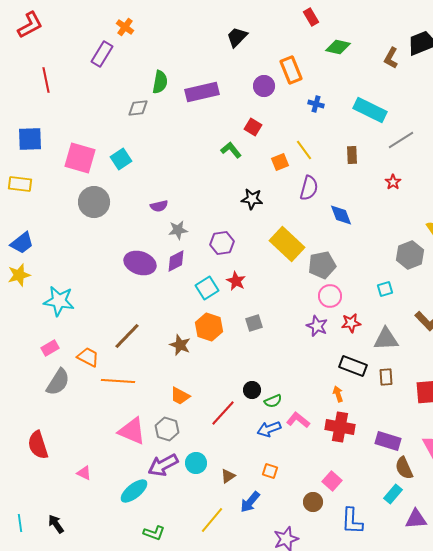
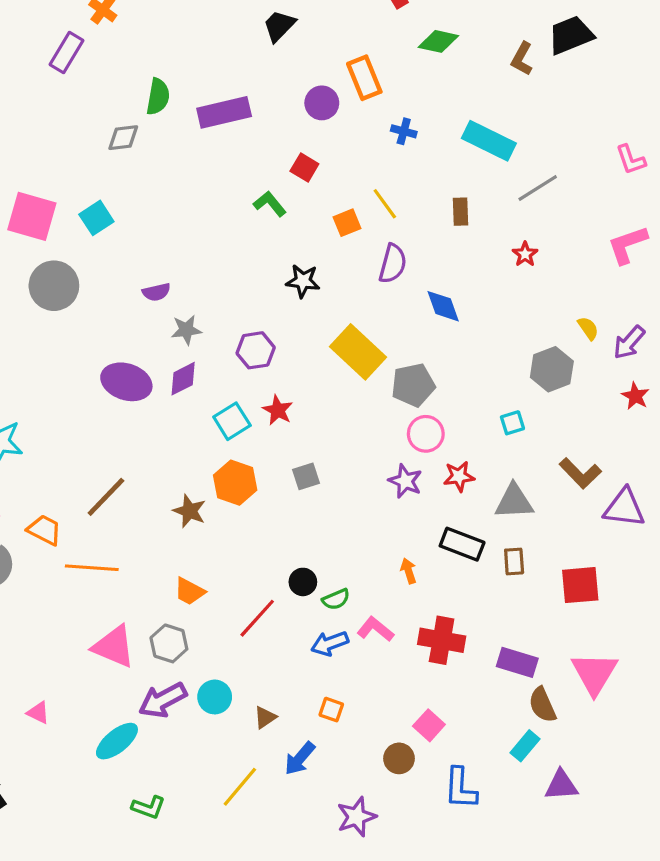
orange arrow: (338, 394) -> (408, 571), moved

